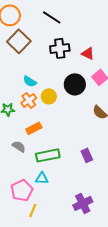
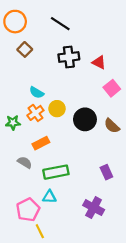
brown square: (19, 41) -> (25, 49), size x0.6
black circle: (75, 84) -> (85, 119), moved
purple rectangle: (87, 155) -> (106, 172), moved
purple cross: (83, 203) -> (94, 208), moved, turned -36
yellow line: (33, 210) -> (40, 231), turned -48

